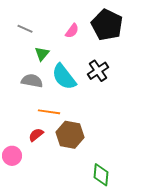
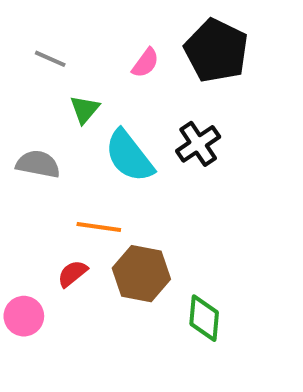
gray semicircle: (32, 81) -> (38, 164), moved
green diamond: (101, 175) -> (204, 318), moved

